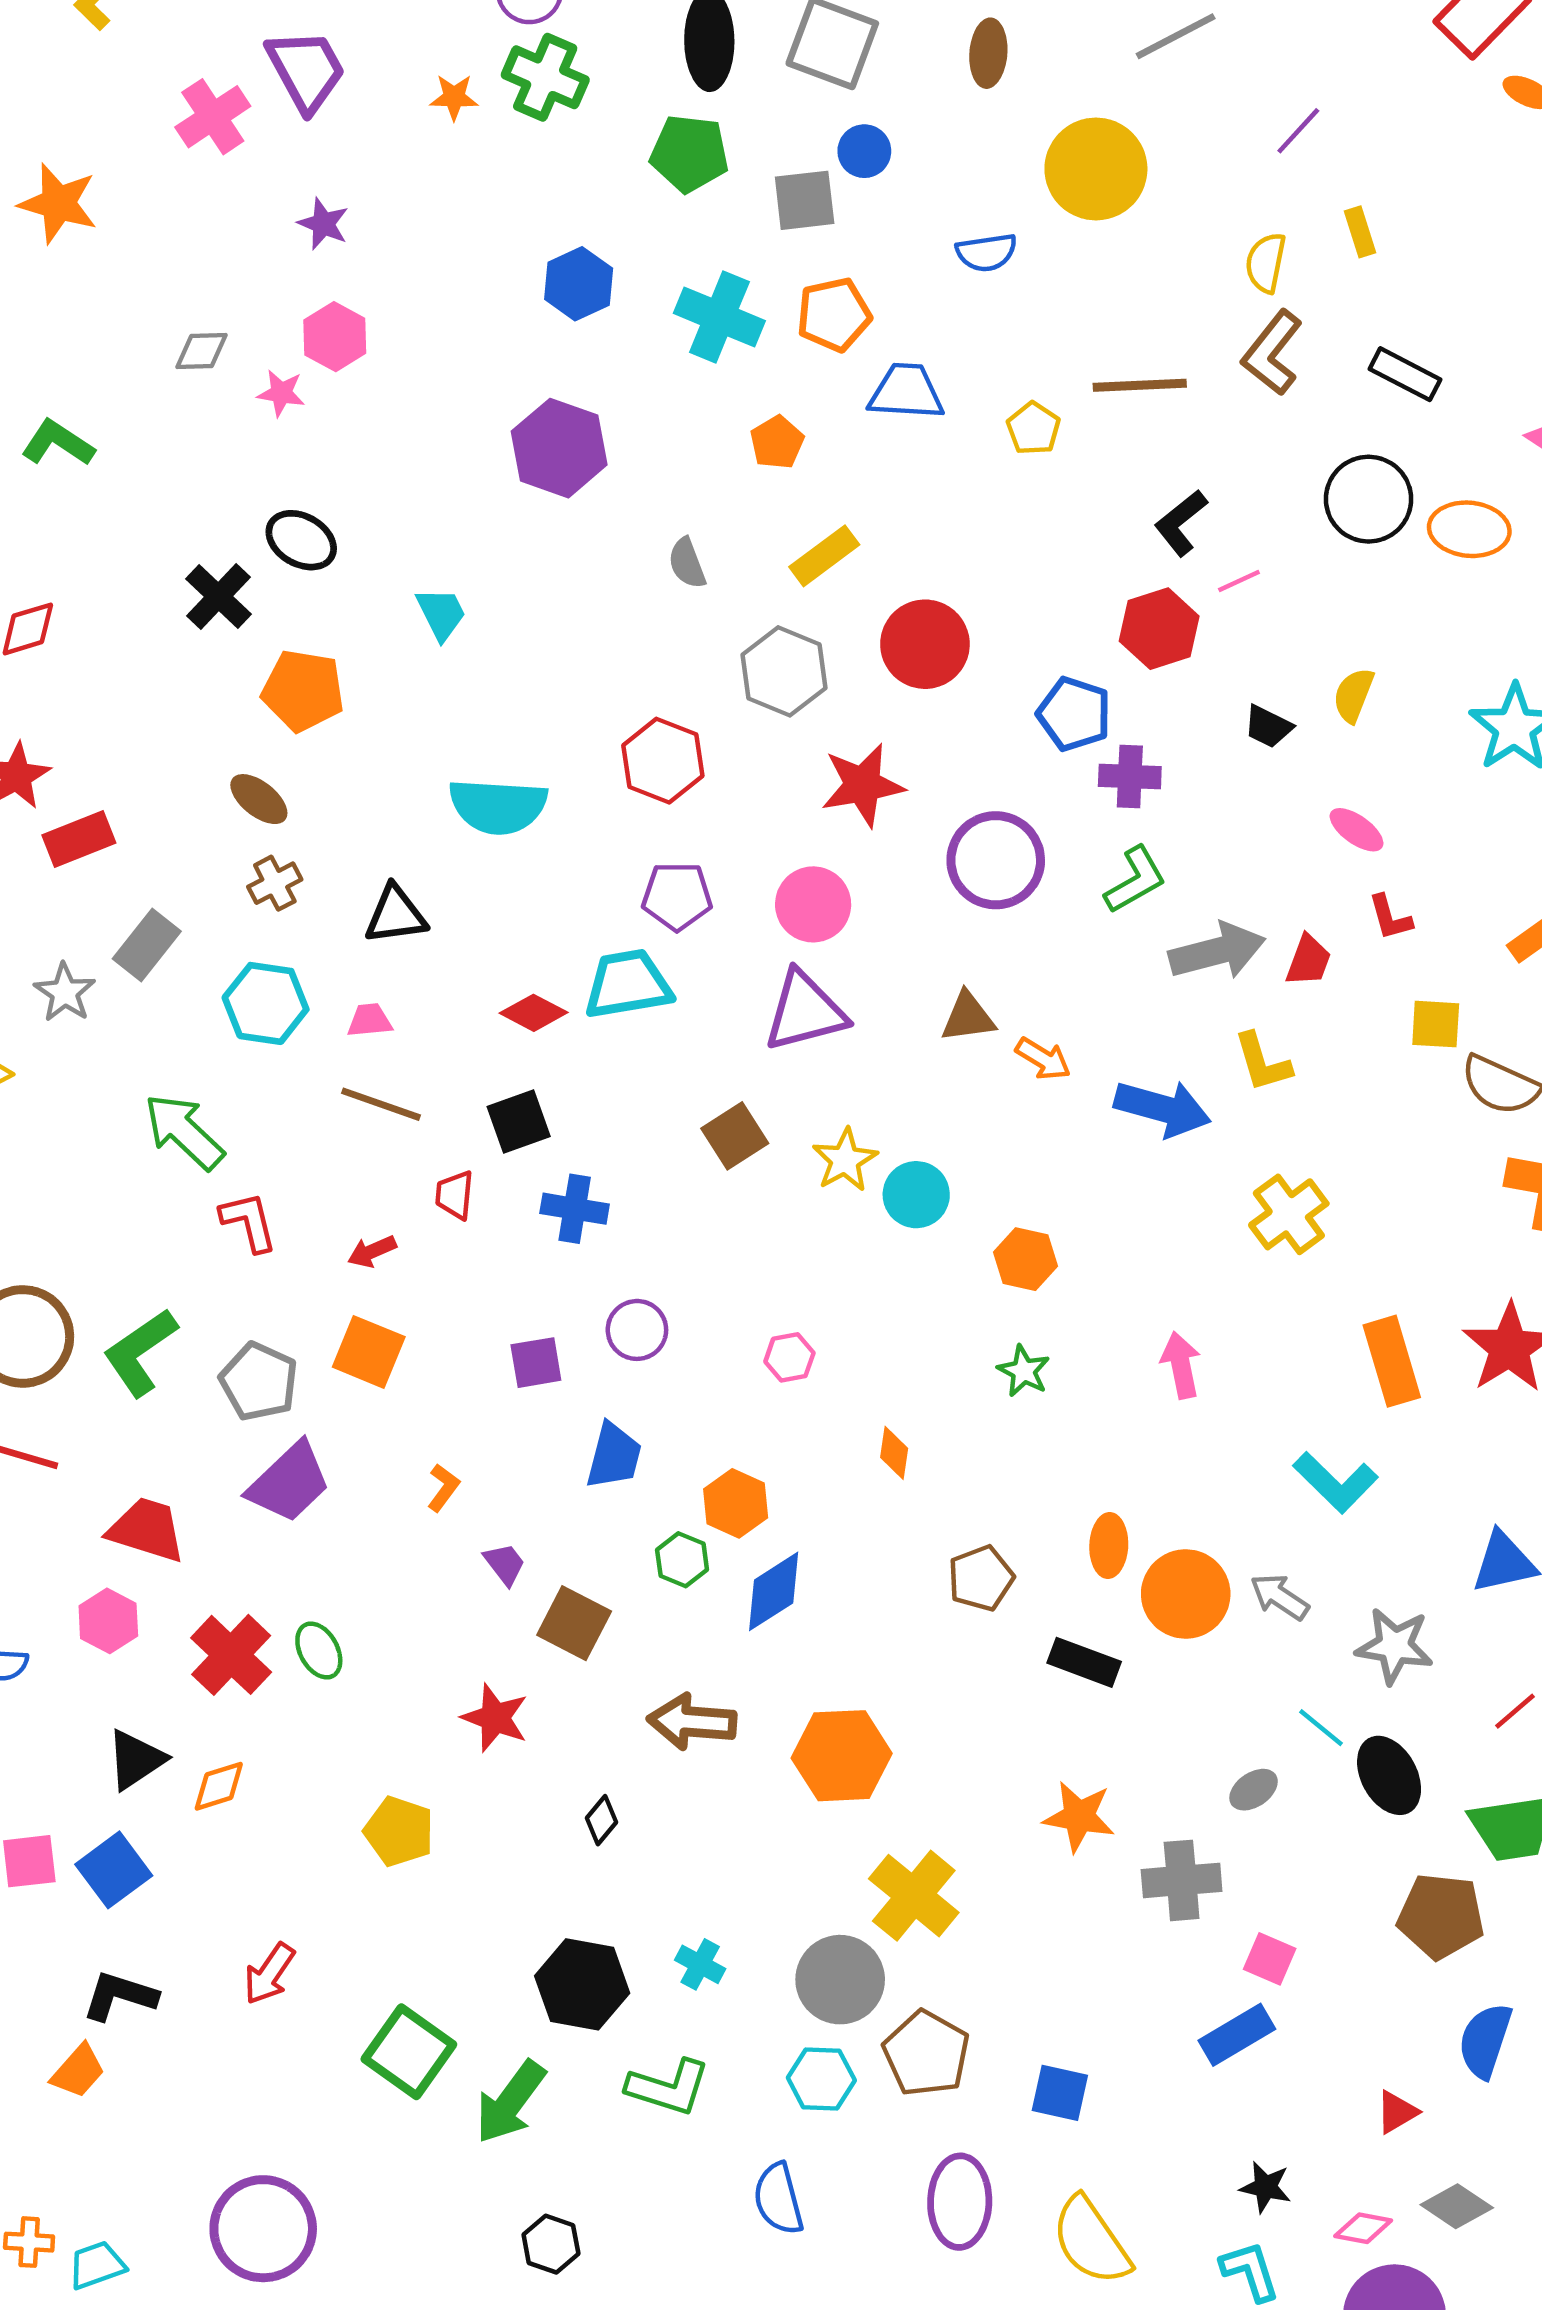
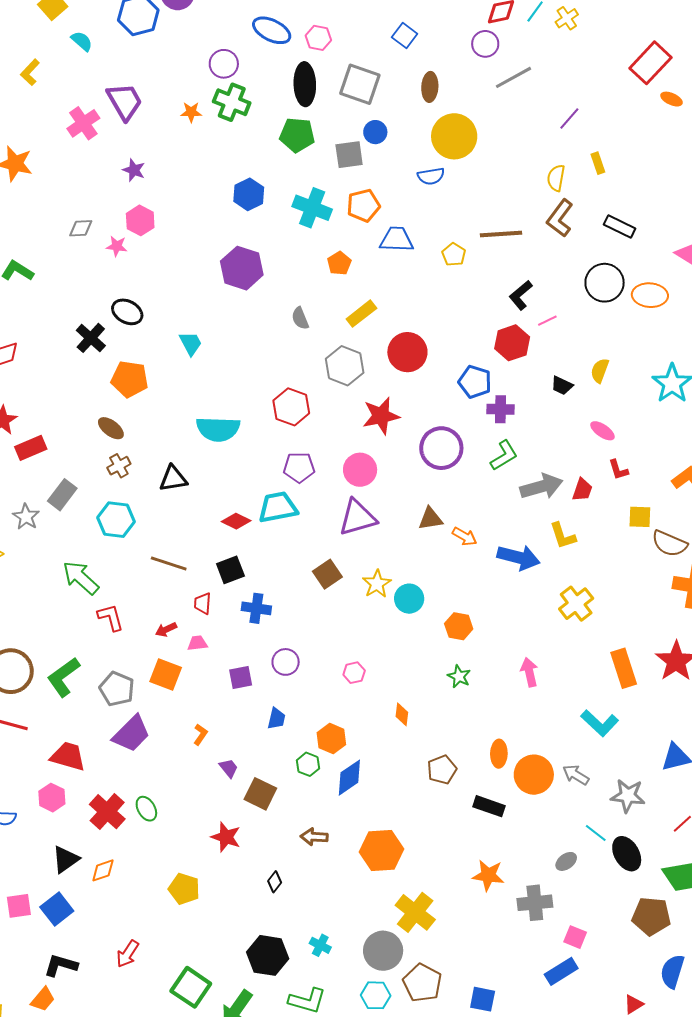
yellow circle: (1096, 169) -> (454, 136), moved
pink trapezoid: (370, 1020) -> (197, 643), moved
blue trapezoid: (614, 1456) -> (276, 719), size x0.7
brown arrow: (692, 1722) -> (314, 837), size x0.7

